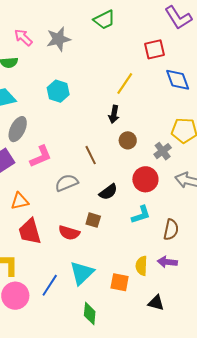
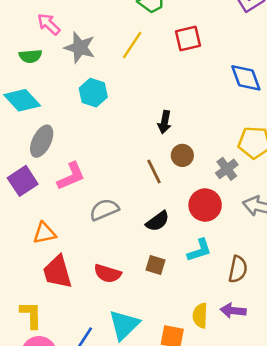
gray star: (58, 39) -> (80, 47), moved, turned 30
red square: (154, 49) -> (188, 38), moved
yellow line: (125, 84) -> (132, 45), moved
brown line: (91, 155) -> (154, 172), moved
brown square: (93, 220) -> (156, 265), moved

